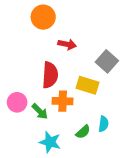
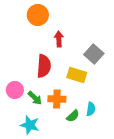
red arrow: (67, 44) -> (59, 39), turned -105
orange cross: (63, 101) -> (57, 99), moved
cyan star: (50, 142) -> (30, 125), moved

